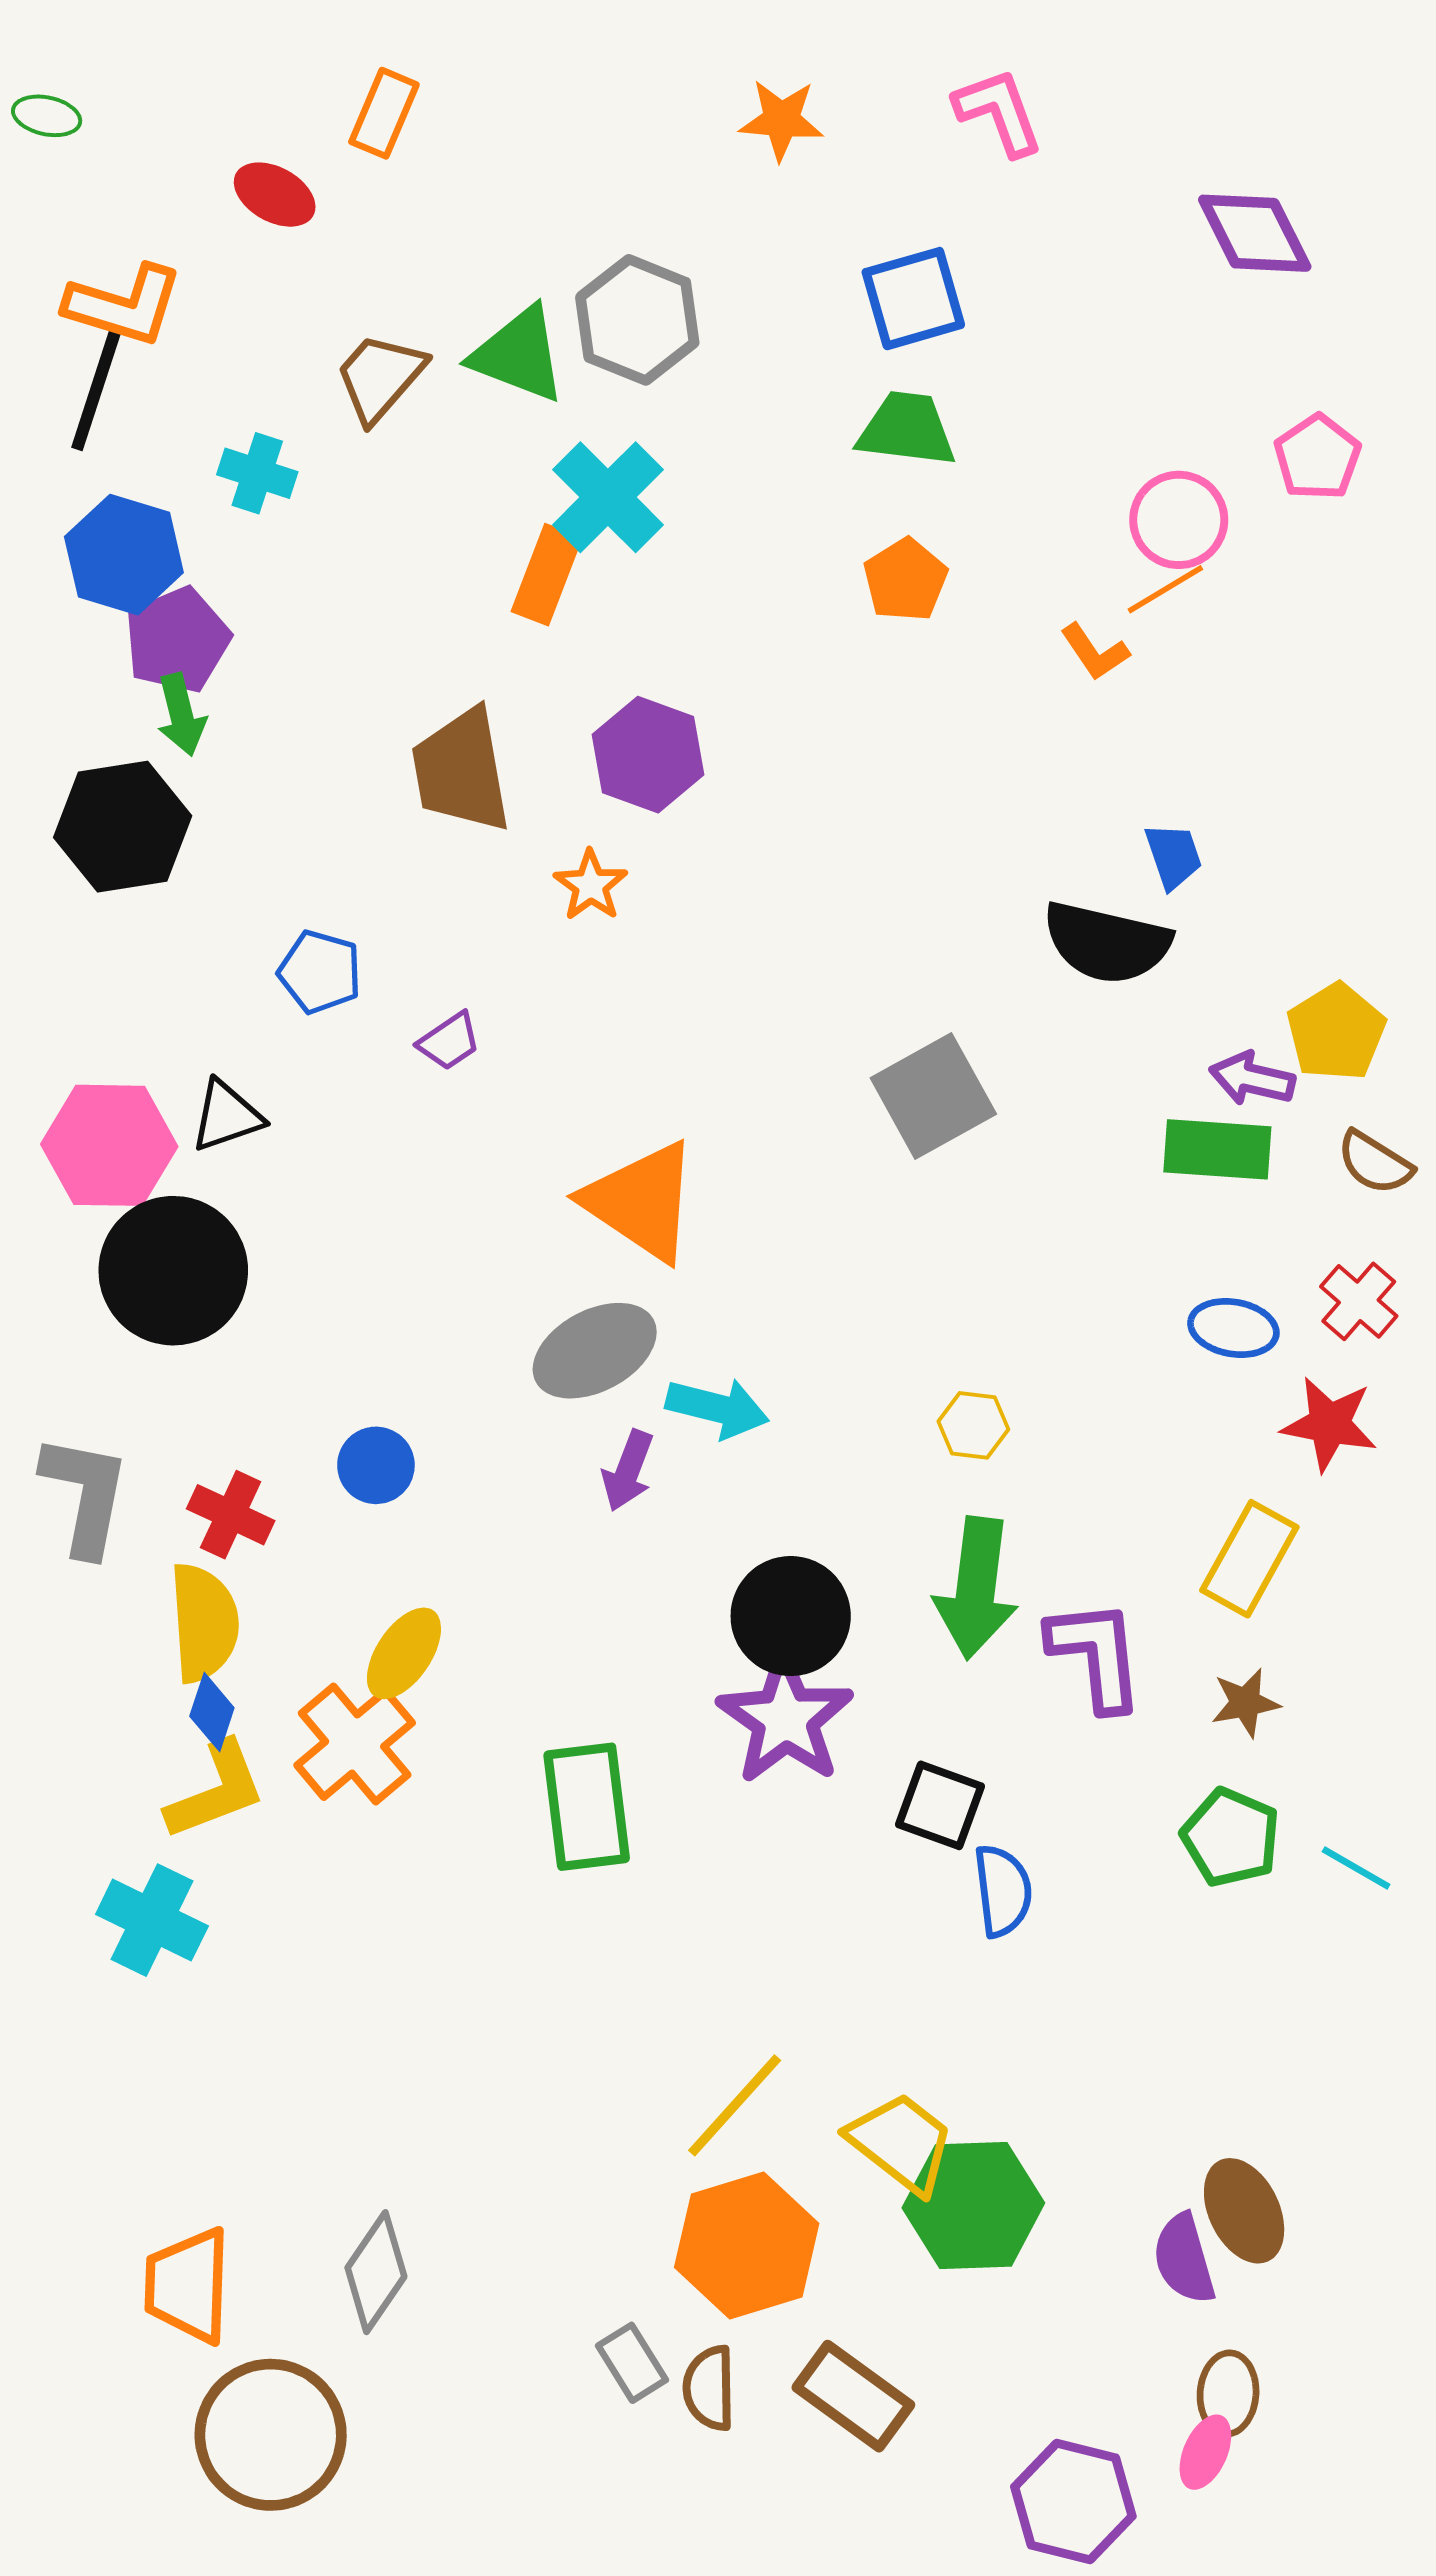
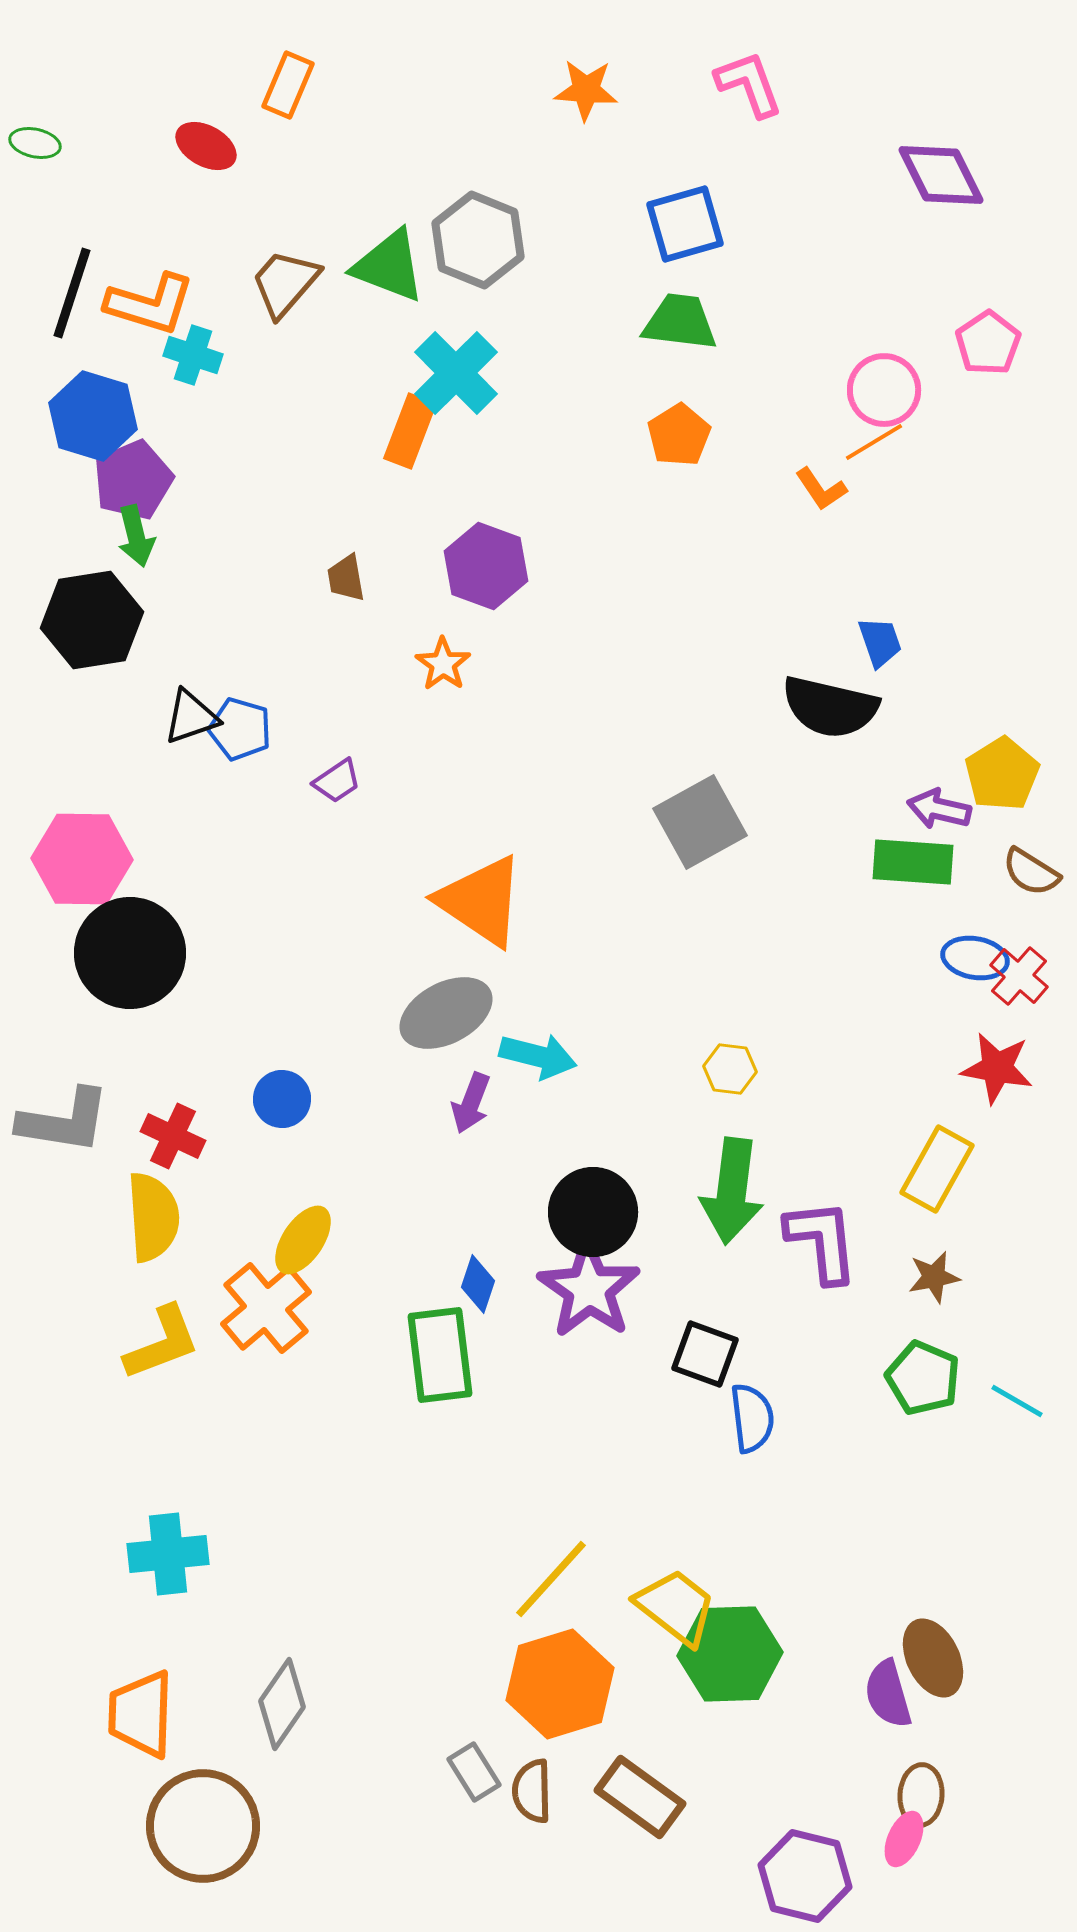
green ellipse: (47, 116) -> (35, 143), moved
orange L-shape: (124, 305) -> (150, 304), moved
brown trapezoid: (461, 771) -> (346, 578), size x0.5
black triangle: (227, 1116) -> (191, 717), moved
blue ellipse: (1233, 1328) -> (975, 958), moved
gray L-shape: (85, 1495) -> (64, 1121), turned 88
blue diamond: (212, 1712) -> (478, 1284), moved
cyan cross: (152, 1920) -> (168, 1554), moved, turned -32

